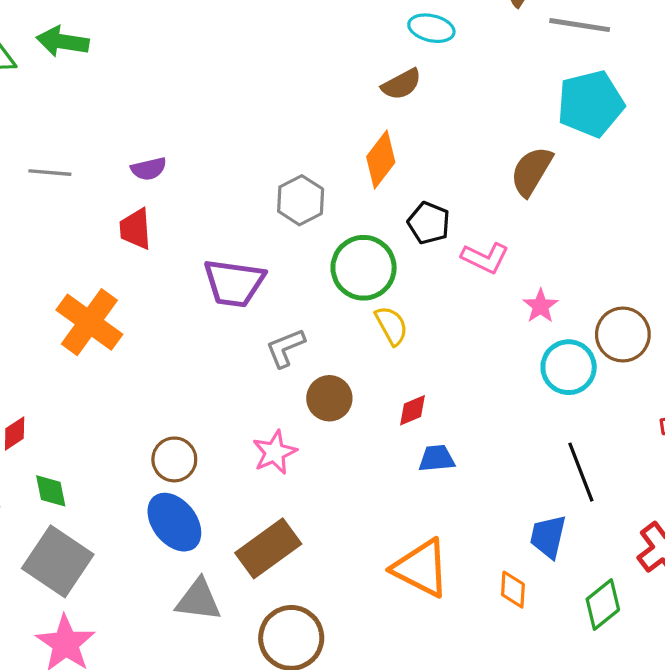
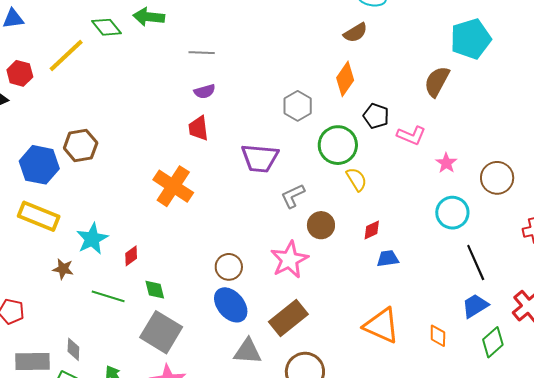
gray line: (50, 173) -> (202, 53), moved
cyan circle: (569, 367) -> (452, 213), moved
pink star: (275, 452) -> (289, 260), size x1.4
blue trapezoid: (548, 537) -> (475, 306), moved, turned 48

